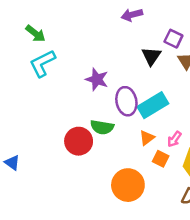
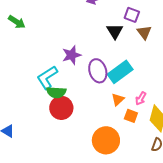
cyan L-shape: (42, 63) -> (47, 77), moved
purple star: (97, 79) -> (72, 55), turned -30
green semicircle: (102, 127) -> (56, 92), moved

